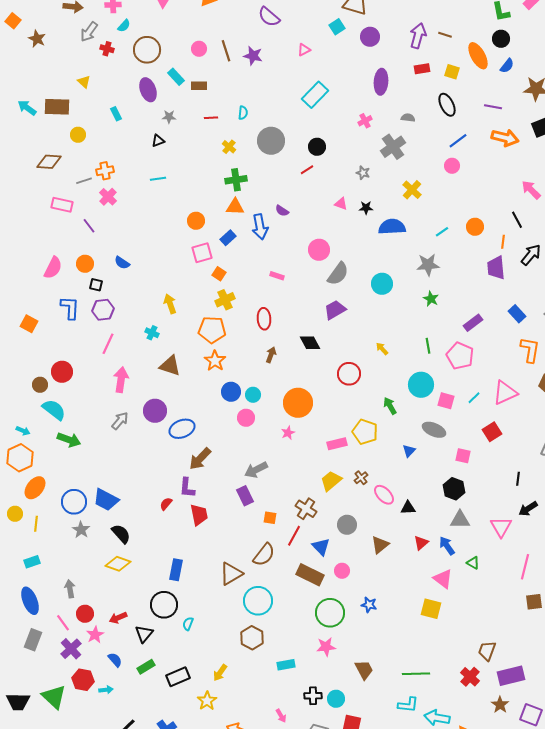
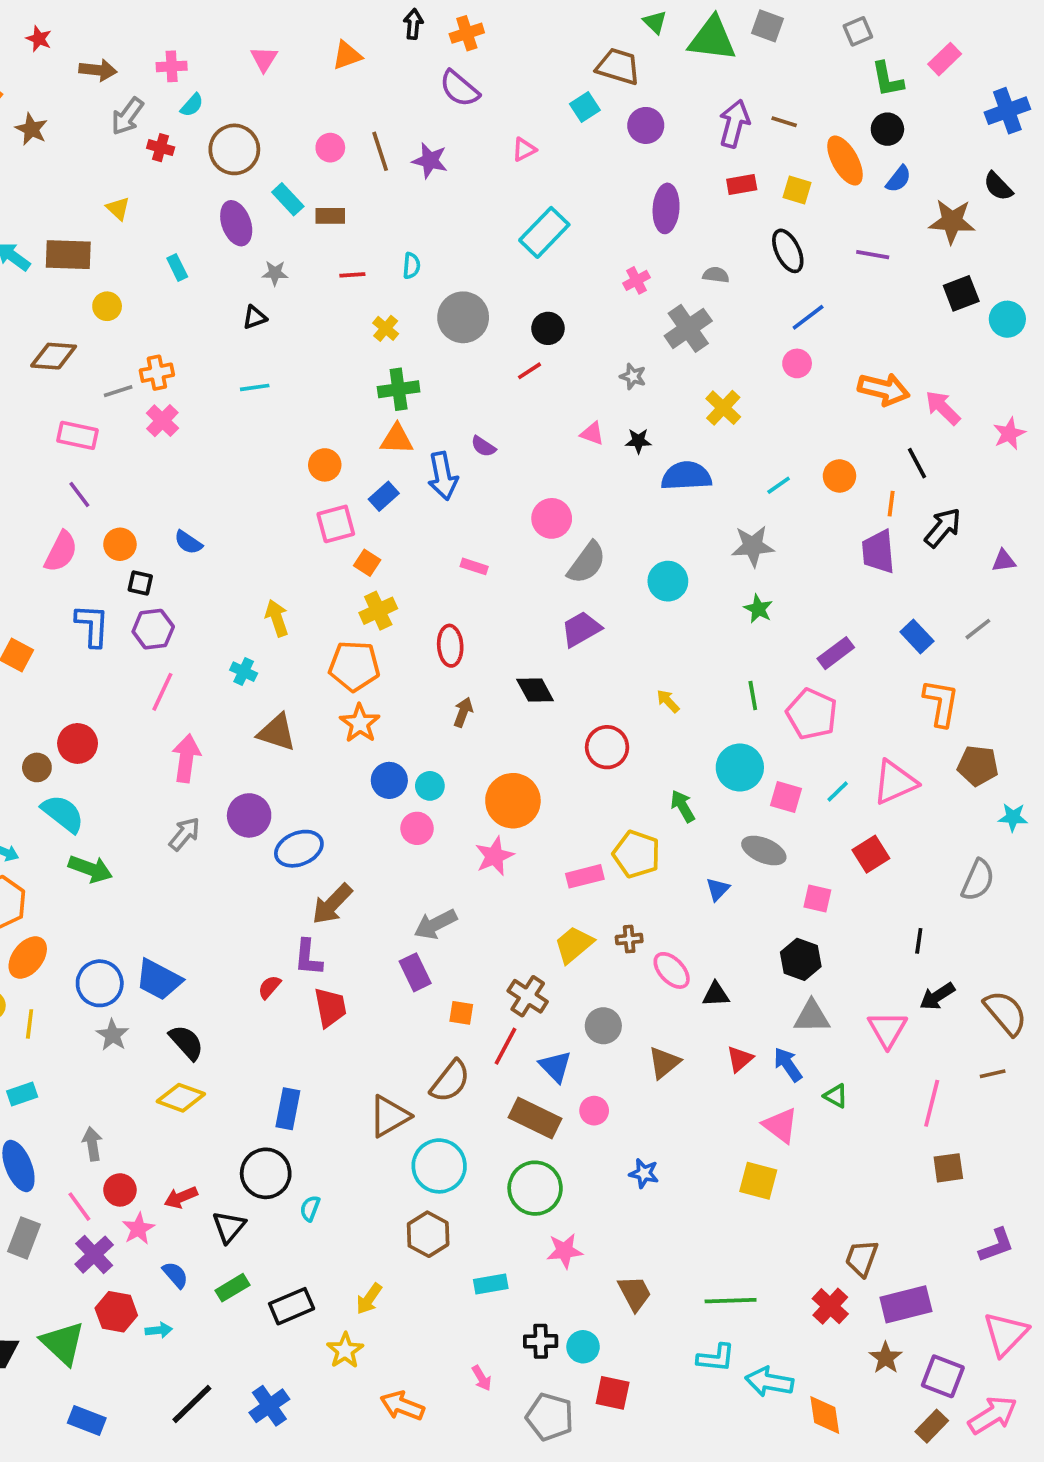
orange arrow: (505, 138) -> (884, 389), moved
purple line: (89, 226) -> (79, 494), moved
pink star: (288, 433) -> (494, 856), size x1.5
brown cross: (361, 478) -> (629, 939), turned 32
green circle: (330, 613) -> (535, 1188), moved

